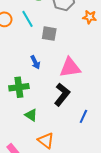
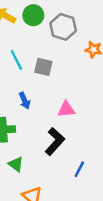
cyan line: (27, 19) -> (16, 60), moved
pink triangle: (70, 68) -> (66, 109), size x0.7

